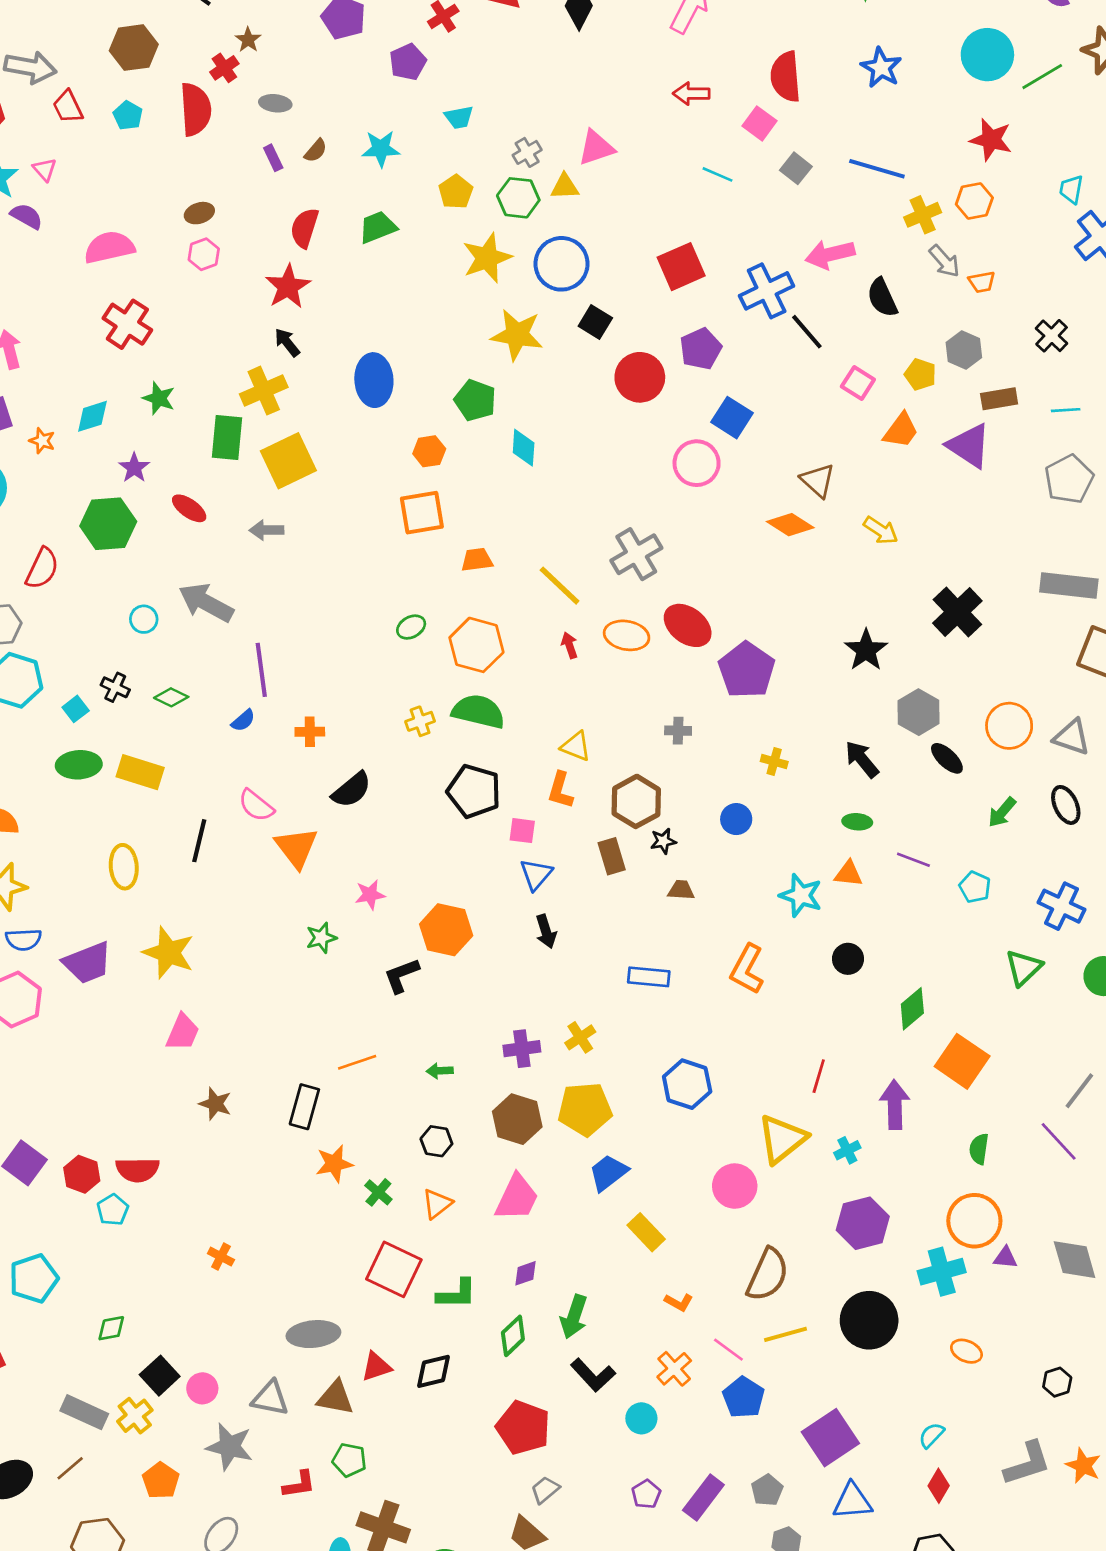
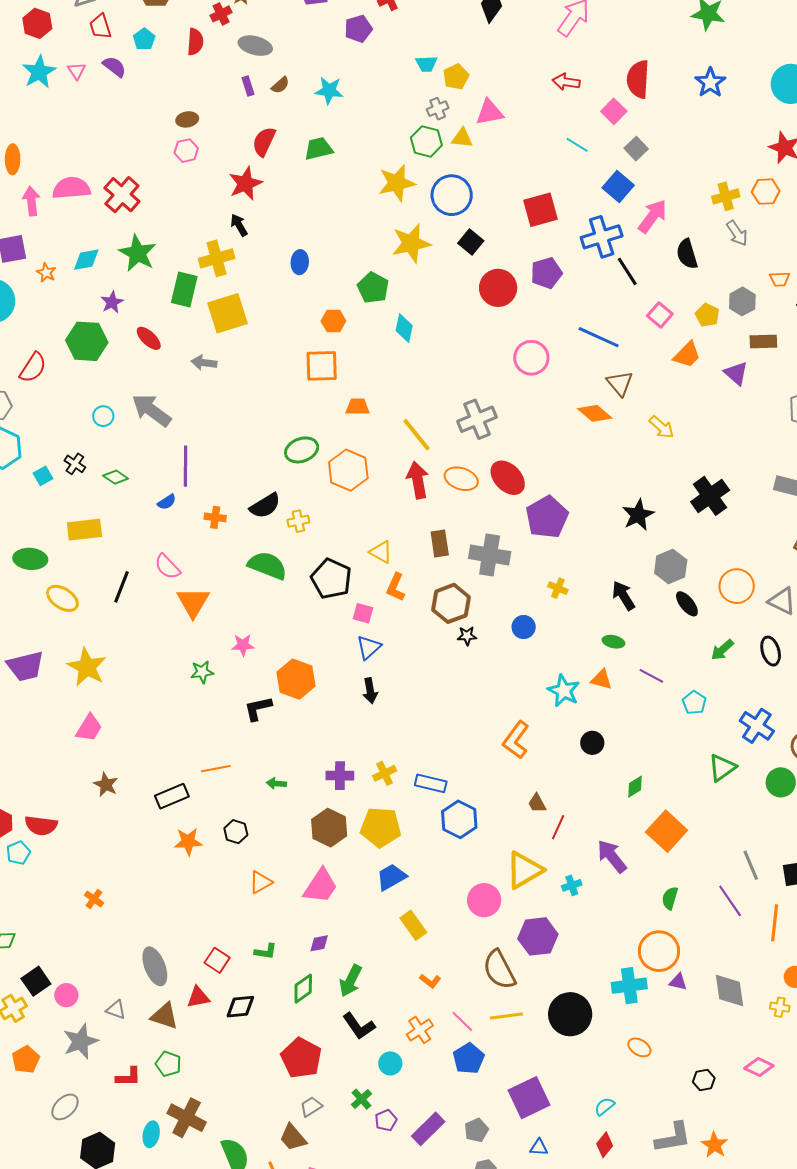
gray ellipse: (275, 103) -> (255, 46), size x1.4
red semicircle: (196, 109) -> (195, 42), size x0.7
cyan trapezoid: (459, 117) -> (426, 64), moved
blue line: (877, 169) -> (599, 337), moved
yellow pentagon: (456, 192) -> (456, 77), moved
purple semicircle: (27, 216) -> (114, 67), moved
pink semicircle: (109, 247) -> (71, 188), moved
pink arrow: (830, 254) -> (653, 216), turned 132
orange trapezoid: (982, 282) -> (780, 279), moved
yellow star: (517, 335) -> (411, 243), turned -30
blue ellipse: (374, 380) -> (300, 262), size x0.6
green star: (159, 398) -> (138, 253), size x1.5
blue square: (732, 418) -> (618, 187), moved
purple triangle: (969, 446) -> (736, 373), size x0.7
green ellipse: (411, 627) -> (302, 450), size x1.5
red arrow: (569, 645) -> (418, 480), size x1.8
green semicircle: (478, 711) -> (267, 565), moved
gray cross: (678, 731) -> (490, 555), size x2.0
yellow triangle: (576, 746) -> (381, 552), moved
green ellipse: (79, 765) -> (30, 559), moved
yellow rectangle: (140, 772) -> (84, 530), turned -32
black semicircle: (352, 790) -> (265, 506), moved
brown rectangle: (612, 856) -> (440, 544), moved
yellow ellipse: (124, 867) -> (62, 598), turned -60
brown trapezoid: (681, 890) -> (537, 803), moved, turned -130
blue rectangle: (649, 977) -> (431, 783), moved
green diamond: (912, 1009) -> (635, 787), size x0.7
gray line: (1079, 1091) -> (751, 865), turned -68
purple arrow: (895, 1105) -> (612, 856), turned -45
black rectangle: (304, 1107) -> (172, 796), turned 44
black hexagon: (436, 1141) -> (236, 832), moved
green cross: (378, 1192) -> (361, 1099), moved
purple hexagon: (863, 1223) -> (538, 936), moved
red square: (394, 1269) -> (217, 960), moved, size x0.6
brown semicircle: (768, 1275) -> (499, 970), turned 120
green L-shape: (457, 1294) -> (266, 951), size x0.7
gray ellipse: (313, 1334) -> (155, 966), turned 66
gray triangle: (270, 1398) -> (116, 1010), size x0.7
gray star: (230, 1447) -> (81, 1041), turned 30
blue triangle: (852, 1501) -> (539, 1147), size x0.6

